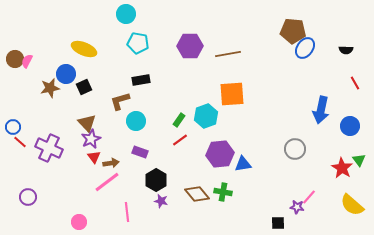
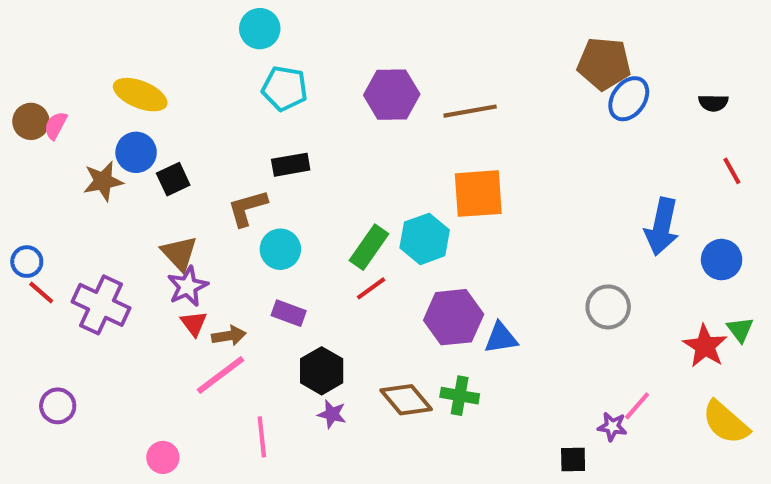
yellow ellipse: (84, 49) -> (140, 95), moved
green rectangle: (179, 120) -> (369, 247), size x1.5

